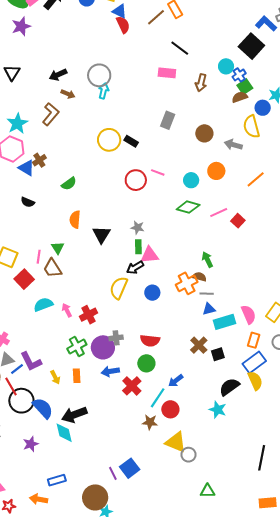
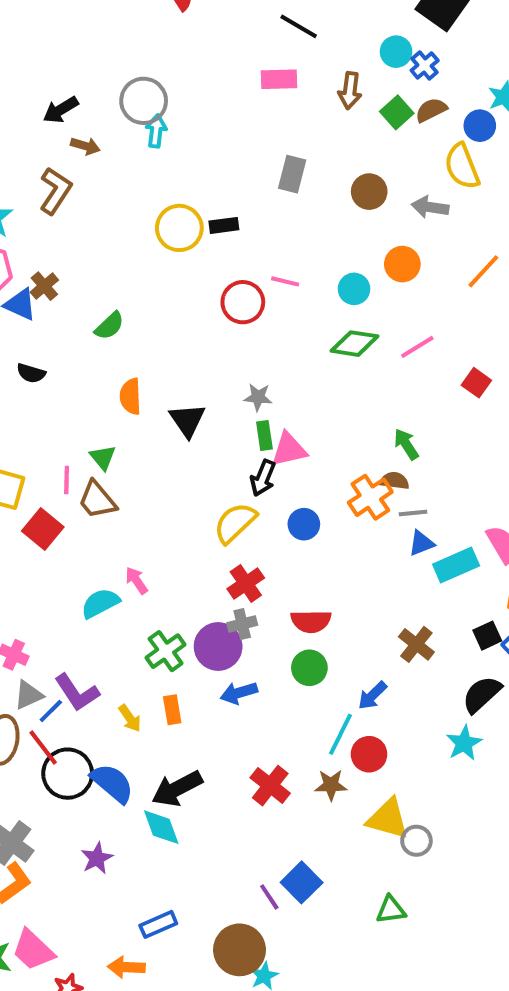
green square: (245, 87) -> (397, 112), moved
black rectangle: (131, 141) -> (224, 225), turned -32
red square: (238, 221) -> (476, 383), moved
black arrow: (135, 268) -> (263, 478), turned -30
yellow semicircle: (119, 288) -> (235, 523), turned 30
cyan semicircle: (43, 305) -> (100, 603), moved
red cross: (88, 315) -> (246, 583), moved
brown cross: (199, 345) -> (416, 644), moved
black square: (218, 354) -> (487, 636), moved
red cross: (132, 386) -> (270, 786), moved
cyan star: (218, 410) -> (464, 743), turned 30
green triangle: (208, 491) -> (391, 910), moved

